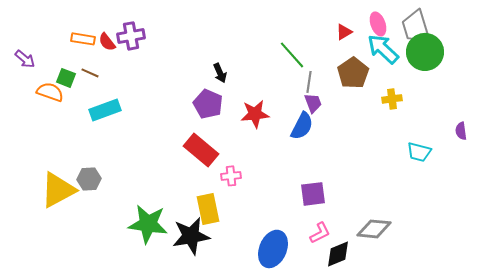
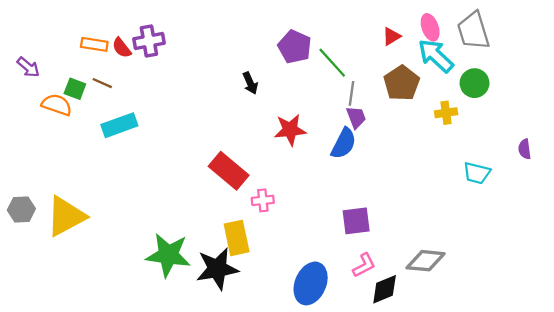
green circle: (425, 52) -> (475, 83), moved, size x0.7
purple pentagon: (208, 104) -> (295, 47), moved
gray hexagon: (89, 179) -> (21, 209), moved

